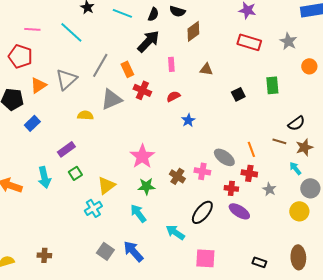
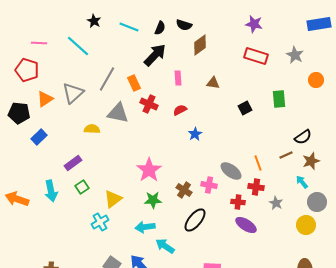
gray triangle: (111, 99) -> (118, 113), turned 35
brown line: (279, 141) -> (286, 155), turned -40
black ellipse: (202, 212) -> (195, 220), moved
cyan arrow: (138, 213) -> (145, 227), turned -60
cyan arrow: (175, 232) -> (165, 246), moved

